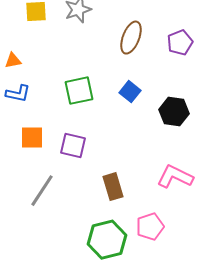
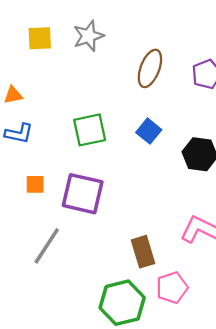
orange square: (32, 138) -> (35, 184), size x0.7
purple square: (73, 146) -> (83, 194), size x1.4
brown rectangle: (113, 187) -> (143, 252), moved

